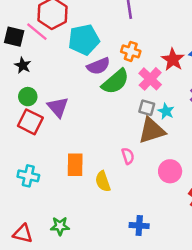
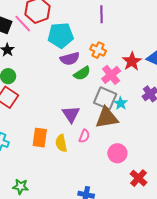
green semicircle: (115, 82) -> (82, 73), size x0.7
purple triangle: (58, 107) -> (71, 114), moved
gray square: (147, 108) -> (105, 98), size x1.6
pink semicircle: (128, 156) -> (84, 136), turned 32
yellow semicircle: (103, 181) -> (61, 143), moved

